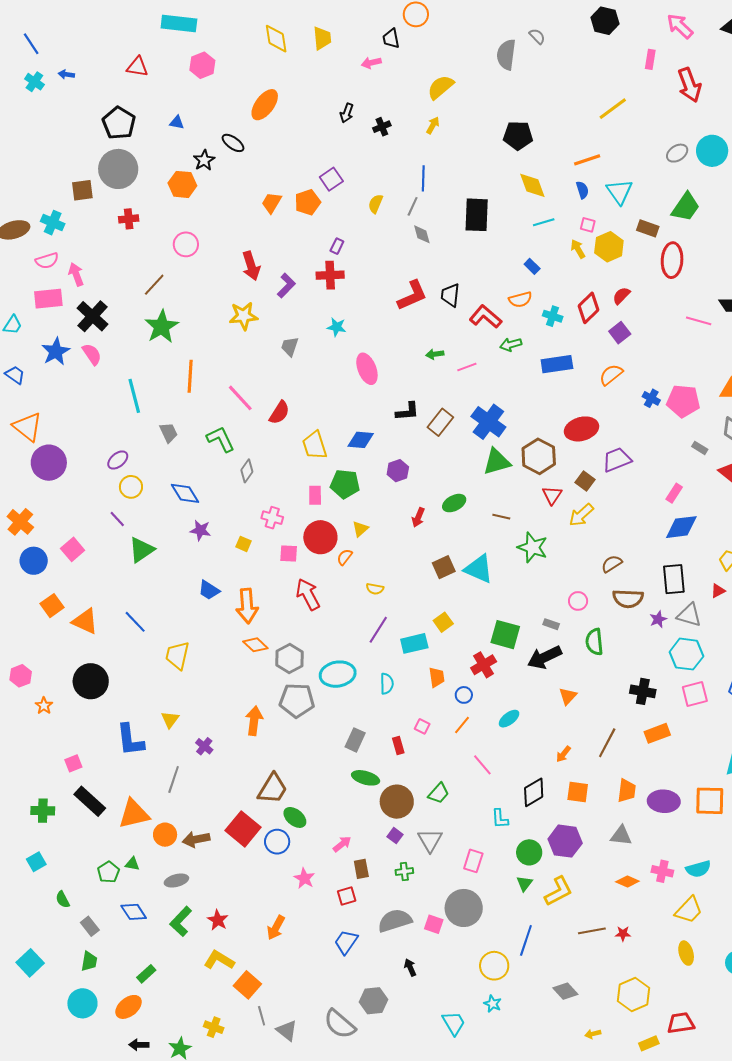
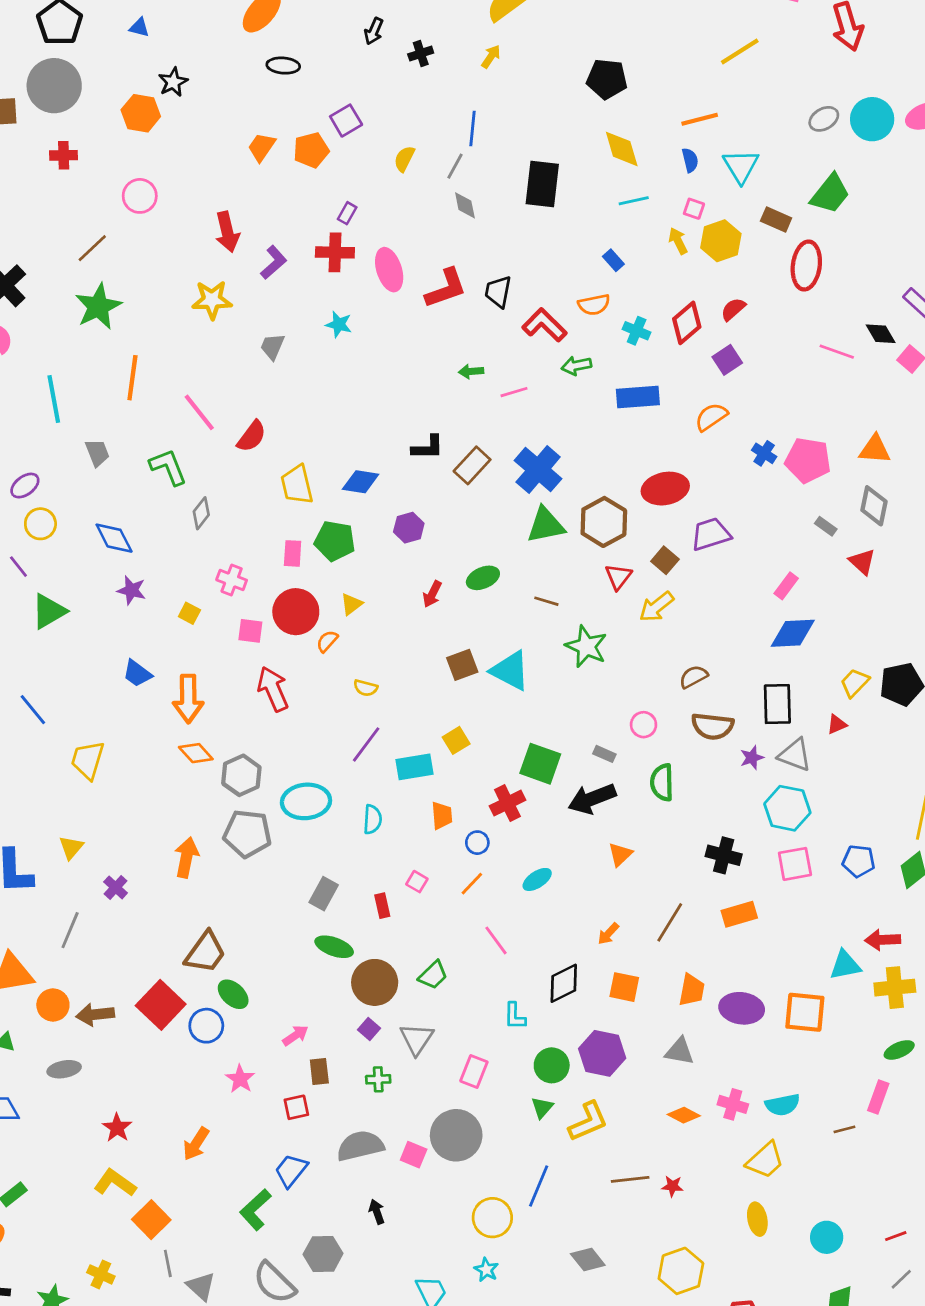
black ellipse: (233, 143) -> (283, 66), moved, turned -35
pink ellipse: (367, 369) -> (389, 270), moved
green L-shape: (181, 921) -> (255, 1210), moved

